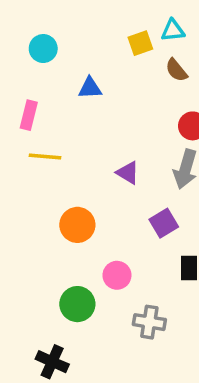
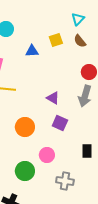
cyan triangle: (173, 31) -> (78, 19), turned -40
yellow square: (140, 43) -> (56, 40), moved
purple square: (164, 223) -> (60, 123), moved, turned -35

